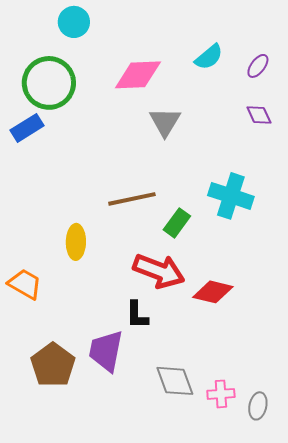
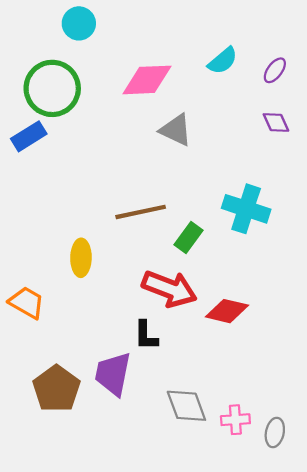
gray triangle: (165, 122) -> (176, 130), turned -36

